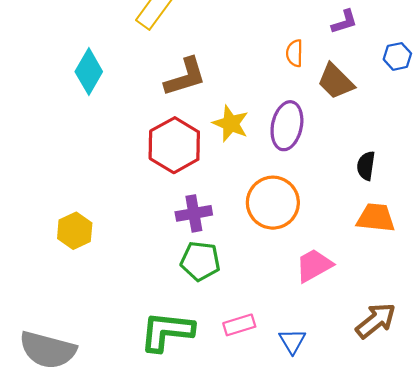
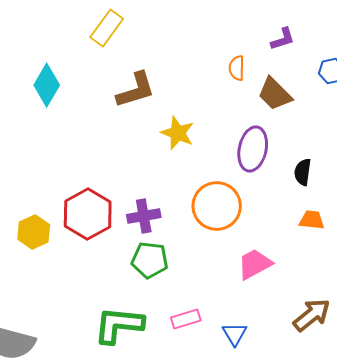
purple ellipse: (287, 126) -> (253, 149), moved
red hexagon: (174, 145) -> (88, 214), moved
orange trapezoid: (376, 218) -> (312, 220), size x0.7

